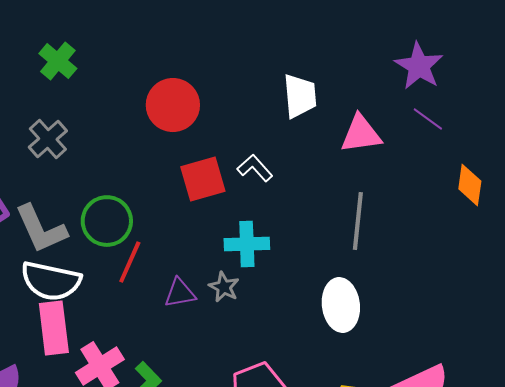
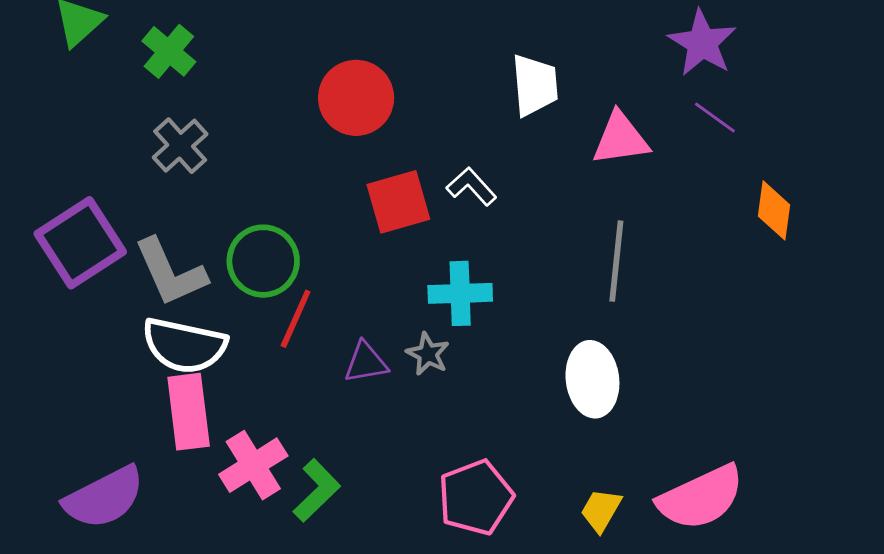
green cross: (58, 61) -> (169, 51), moved

